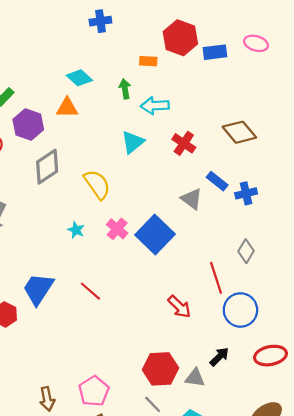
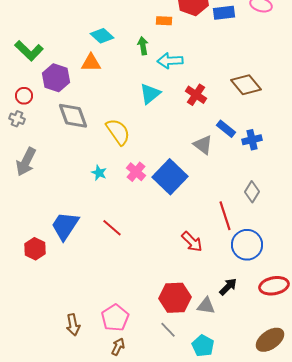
gray diamond: (47, 167) -> (73, 116), turned -76

